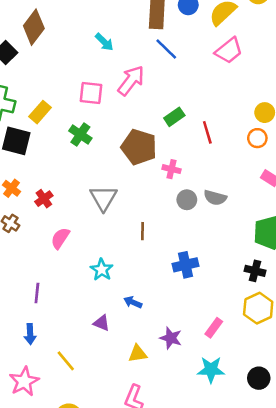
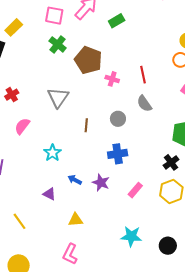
green rectangle: (174, 117) -> (117, 21), moved
red line: (207, 132) -> (143, 75), moved
green cross: (80, 135) -> (58, 44), moved
gray semicircle: (215, 198) -> (144, 104), turned 36
gray circle: (187, 200) -> (118, 119), moved
black cross: (255, 271) -> (171, 162), turned 35
pink rectangle: (214, 328) -> (135, 190), moved
purple star: (171, 338) -> (101, 183), moved

